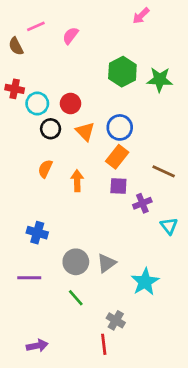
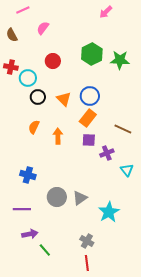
pink line: (36, 26) -> (23, 10), moved
pink semicircle: (71, 36) -> (43, 28), moved
red circle: (71, 104) -> (53, 61), moved
green line: (76, 298) -> (45, 250), moved
red line: (104, 344) -> (87, 263), moved
purple arrow: (37, 346) -> (30, 234), moved

